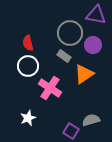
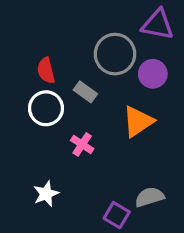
gray rectangle: (64, 56) -> (85, 92), moved
pink cross: (50, 88) -> (82, 144), size x0.6

